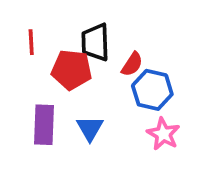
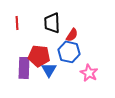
red pentagon: (72, 70) -> (39, 56), moved
blue hexagon: (152, 90) -> (69, 52), moved

